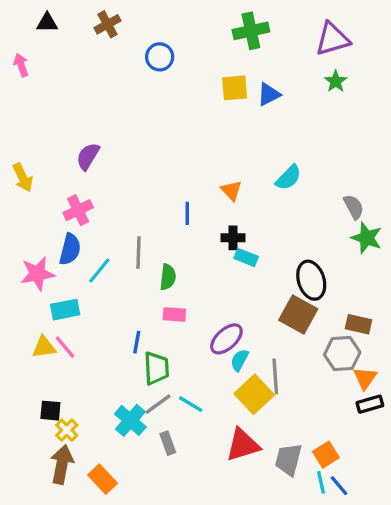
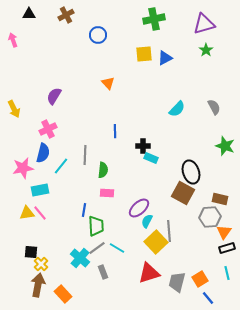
orange triangle: (231, 191) -> (108, 83), moved
gray semicircle: (354, 207) -> (214, 107), moved
cyan line: (321, 482) -> (227, 273), moved

